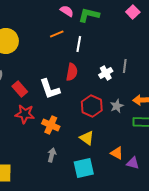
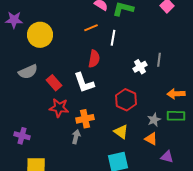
red semicircle: (72, 72) -> (94, 59), moved
gray star: (117, 106) -> (154, 120), moved
orange cross: (51, 125) -> (85, 119), turned -36
orange triangle: (117, 153) -> (151, 139), moved
gray arrow: (52, 155) -> (76, 137), moved

